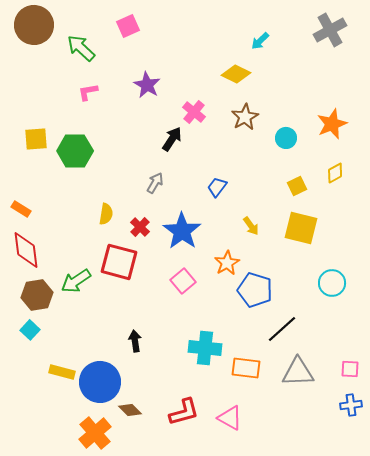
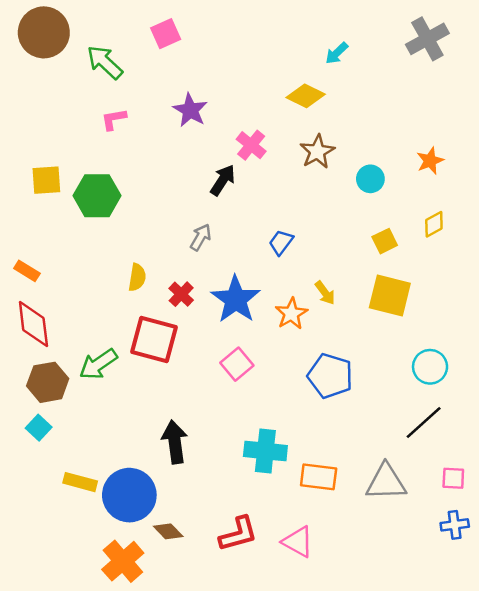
orange star: (332, 124) -> (430, 161), size x0.7
orange star: (227, 263) -> (291, 314), moved
black line: (282, 329) -> (424, 422), moved
black arrow: (135, 341) -> (175, 442), size x1.5

